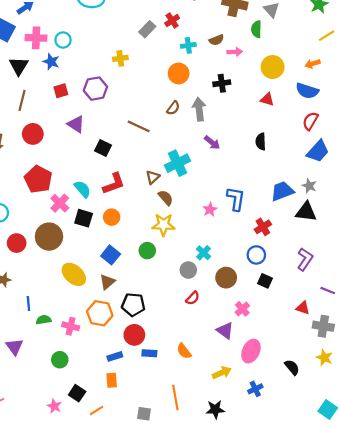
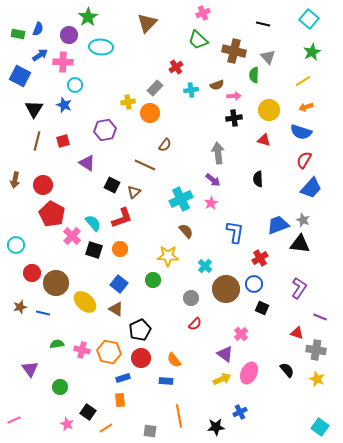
gray rectangle: (147, 29) -> (155, 88), moved
yellow line: (327, 36) -> (303, 81), moved
pink cross: (36, 38) -> (63, 62), moved
orange circle: (179, 73) -> (150, 113), moved
black cross: (222, 83) -> (234, 118), moved
red square: (61, 91) -> (63, 141), moved
brown semicircle: (173, 108) -> (165, 145), moved
gray arrow: (199, 109) -> (218, 153), moved
red circle: (33, 134) -> (43, 185), moved
brown triangle: (153, 177) -> (134, 192), moved
brown semicircle: (166, 198) -> (186, 231), moved
pink star: (210, 210) -> (211, 203), moved
brown circle: (49, 237) -> (56, 283), moved
cyan cross: (203, 253) -> (205, 266), moved
brown circle: (226, 278) -> (226, 289), moved, size x1.4
brown triangle: (107, 282) -> (116, 309), turned -49
blue line: (28, 304) -> (43, 313), moved, turned -72
black pentagon: (133, 305) -> (140, 330), turned -30
orange hexagon: (100, 313) -> (109, 352), moved
orange semicircle: (184, 351) -> (174, 360), moved
blue rectangle: (149, 353) -> (166, 381), moved
green circle: (60, 360) -> (60, 387), moved
black semicircle: (292, 367) -> (287, 370), moved
yellow arrow: (222, 373) -> (222, 379), moved
blue cross: (255, 389) -> (240, 412), moved

